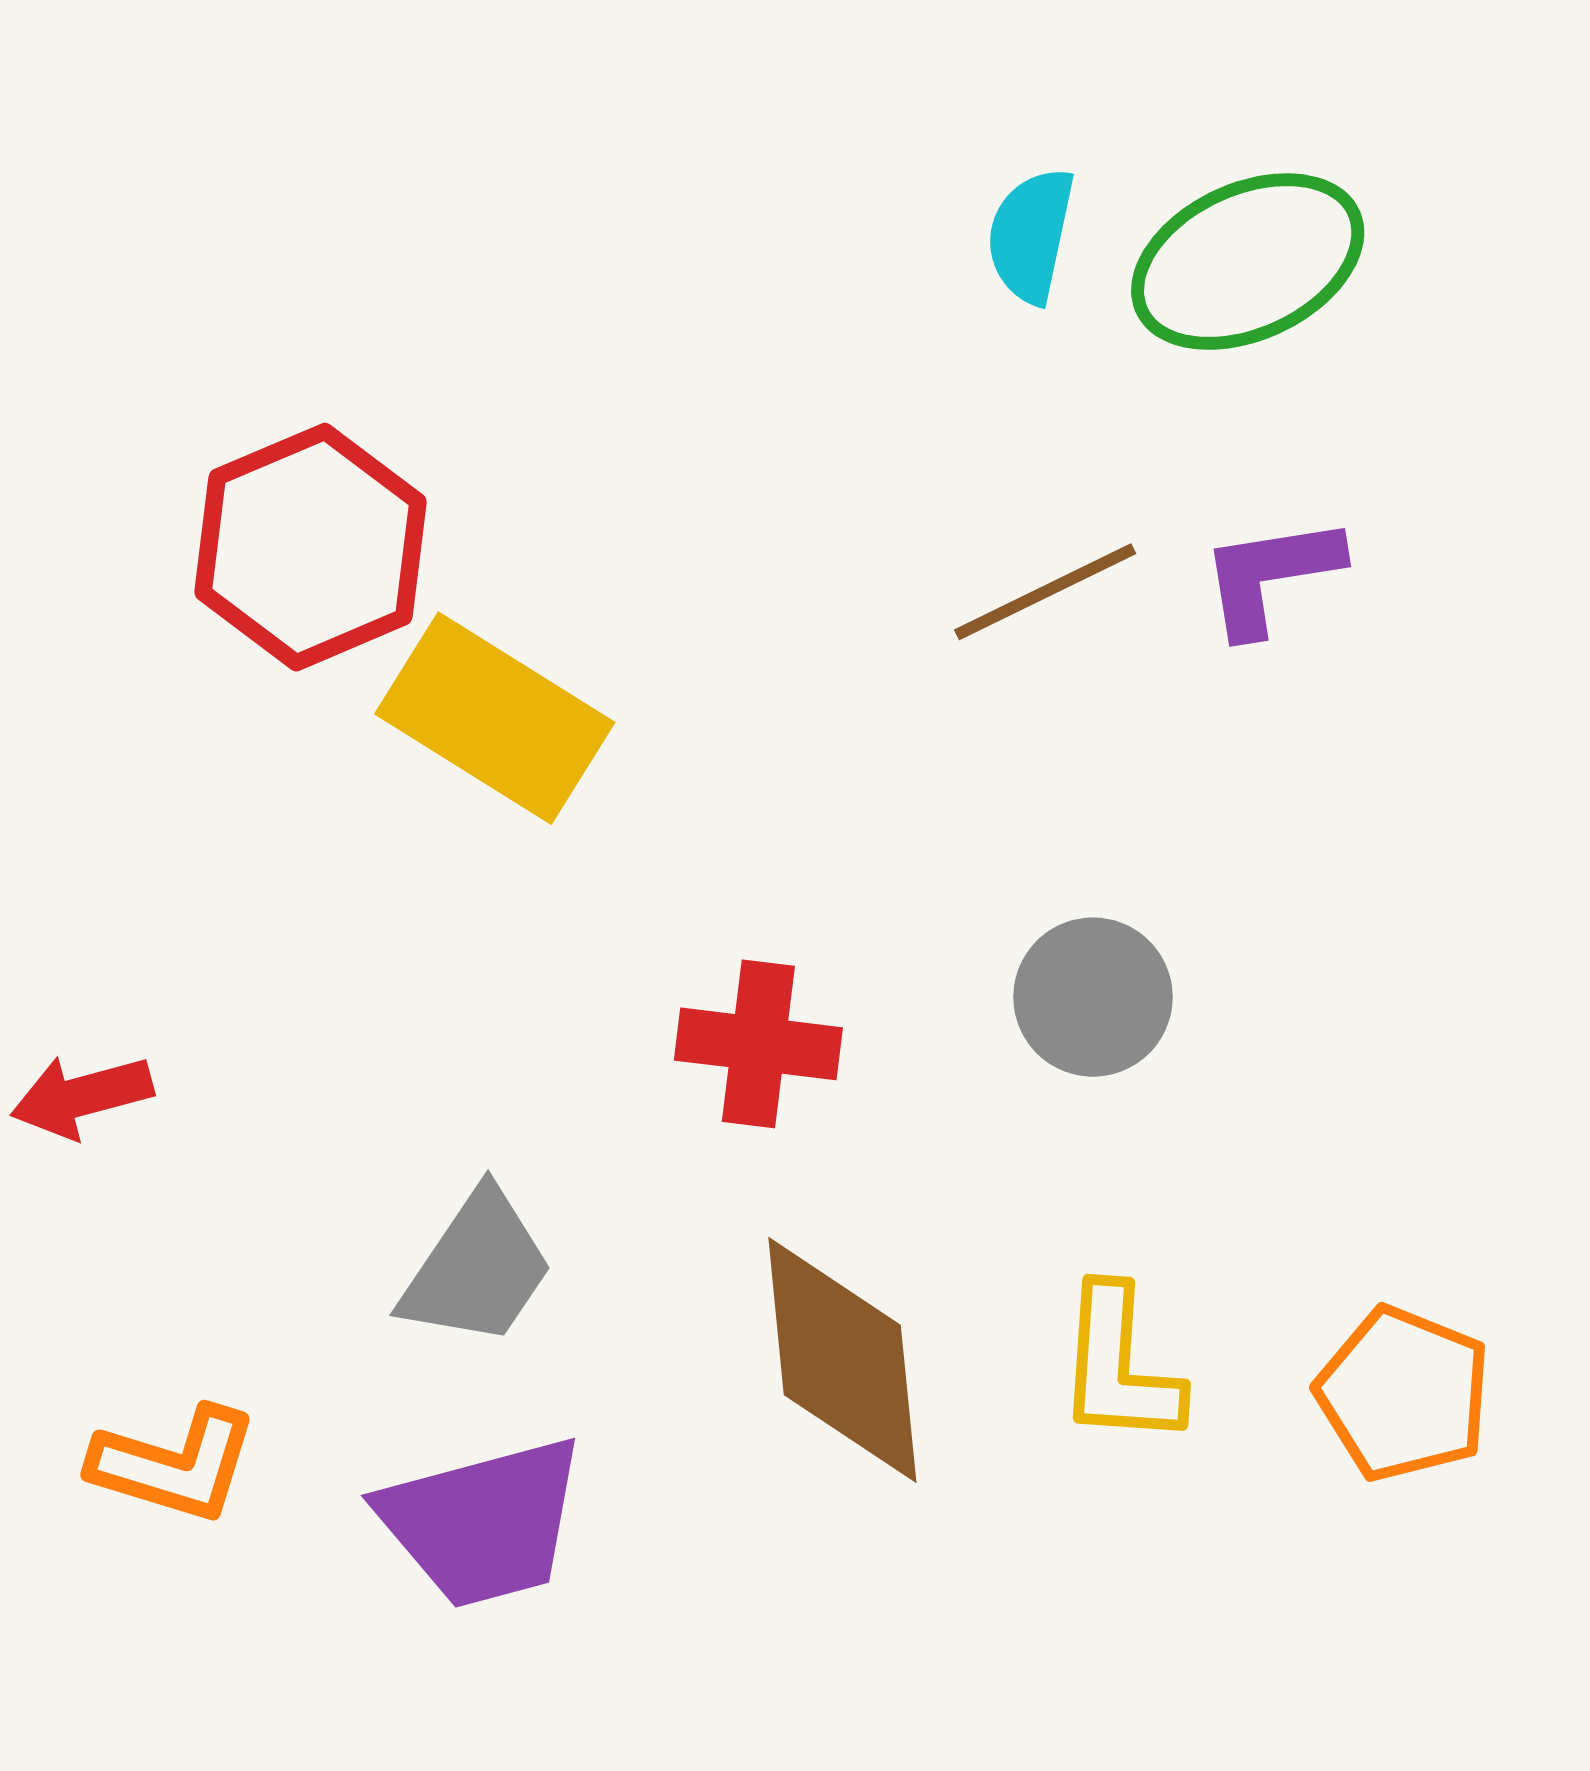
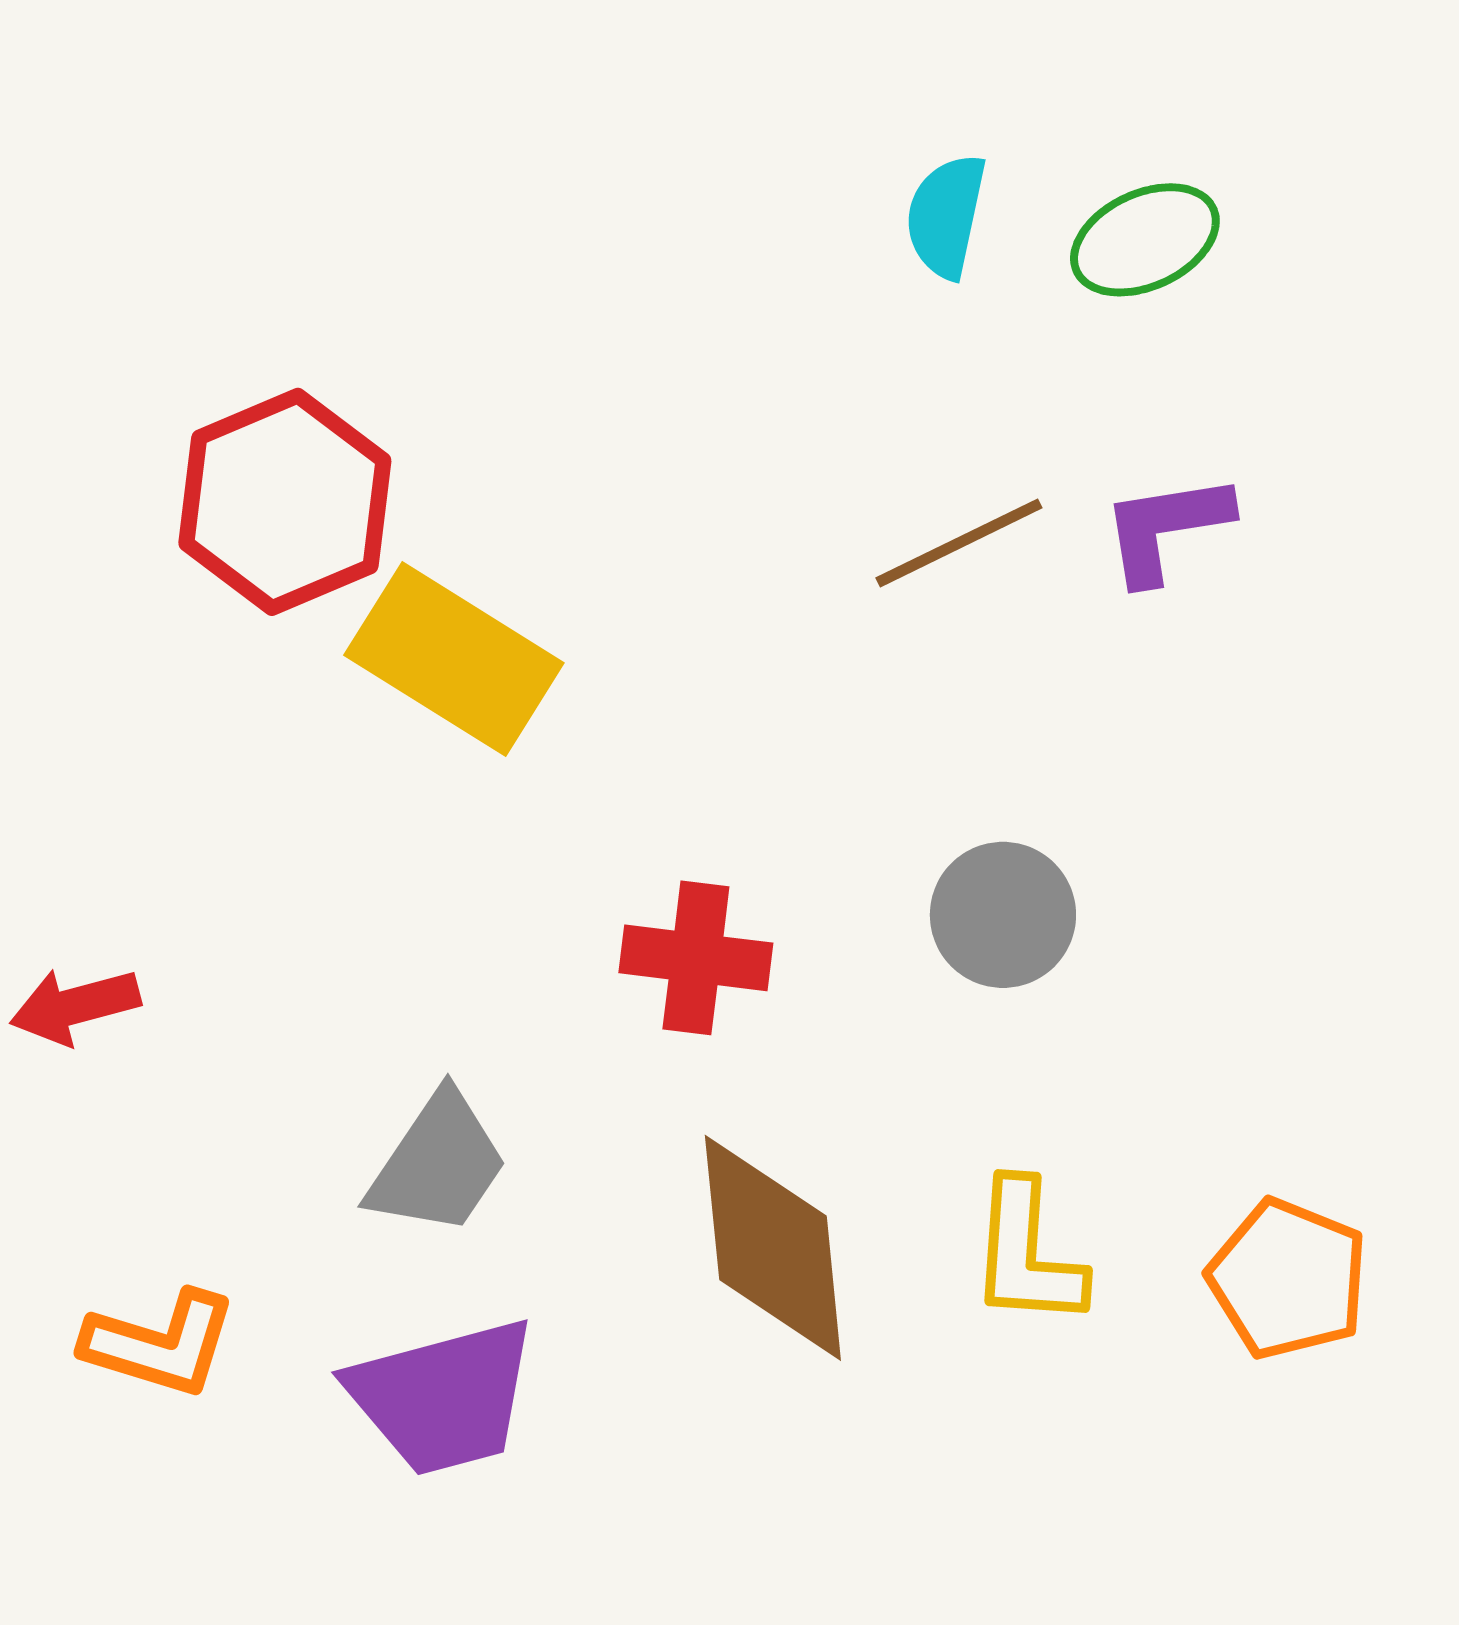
green ellipse: (1248, 262) -> (1145, 240), size x0.7

